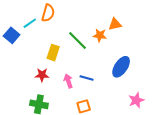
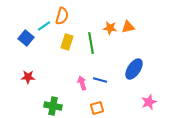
orange star: (100, 35) -> (110, 28), moved
green line: (77, 40) -> (91, 43), turned 35
yellow rectangle: (53, 53) -> (67, 42), moved
red star: (42, 75) -> (28, 77), moved

